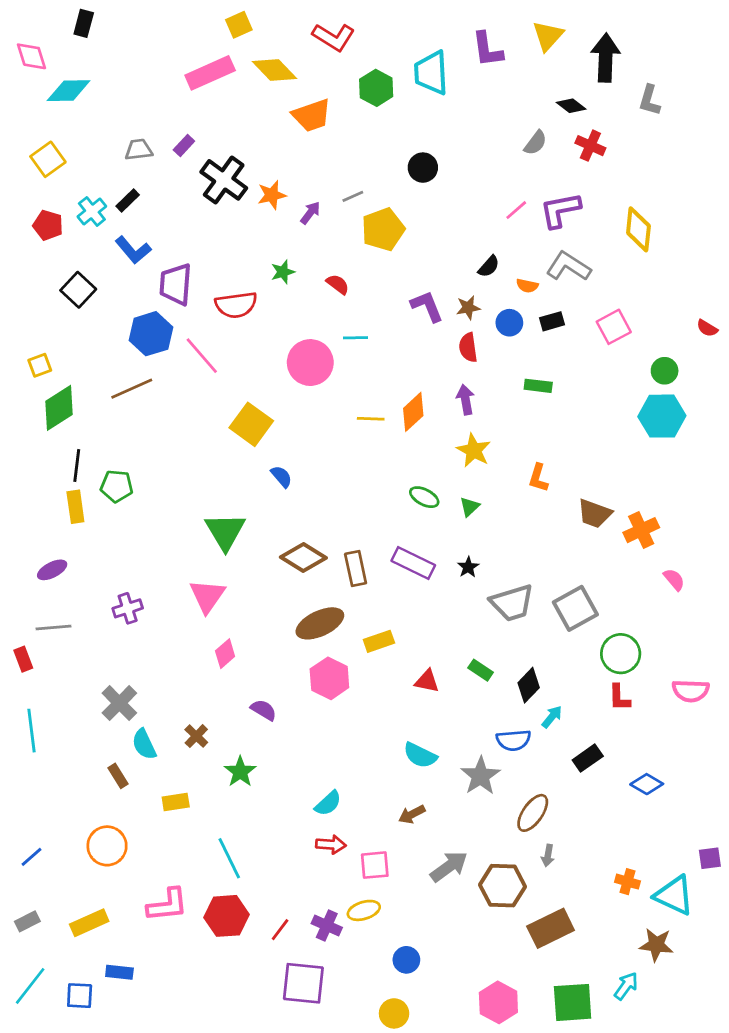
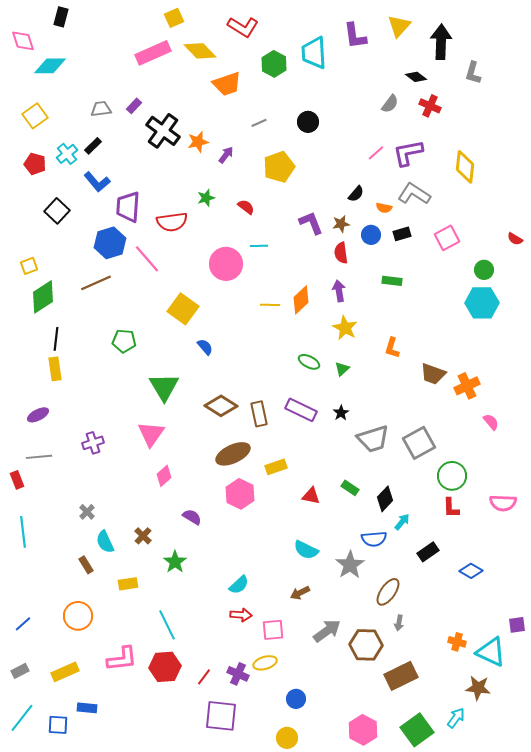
gray line: (353, 196) -> (259, 123), moved
green pentagon: (117, 486) -> (124, 341), moved
gray cross: (119, 703) -> (87, 512), size x0.6
green square: (573, 1002) -> (417, 730), turned -32

